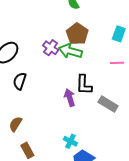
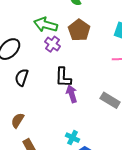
green arrow: (70, 51) -> (46, 25), moved
black L-shape: (84, 85) -> (63, 77), moved

